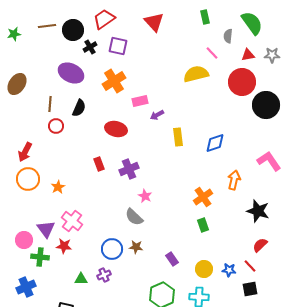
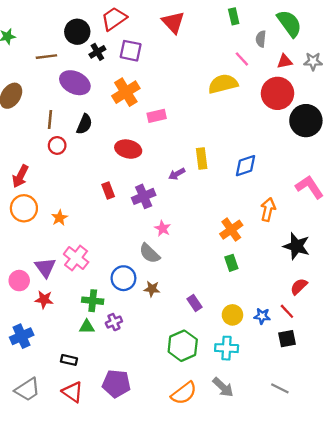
brown line: (47, 26) -> (46, 57), moved
purple arrow: (157, 115) -> (177, 174), moved
red star: (64, 246) -> (44, 300), moved
blue circle: (112, 249) -> (123, 278), moved
green cross: (40, 257) -> (93, 301), moved

